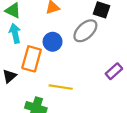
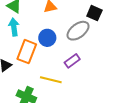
purple rectangle: (114, 71) -> (72, 61), moved

